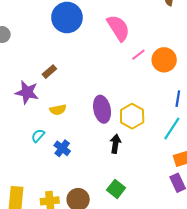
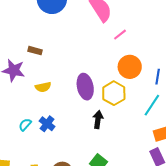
orange circle: (164, 60) -> (130, 67), moved
brown rectangle: (49, 72) -> (35, 51), turned 56
cyan semicircle: (38, 136) -> (25, 125), moved

